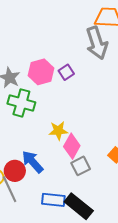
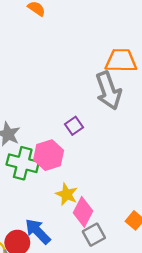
pink hexagon: (41, 72) -> (49, 155), moved
yellow star: (58, 131) -> (67, 194), turned 30

